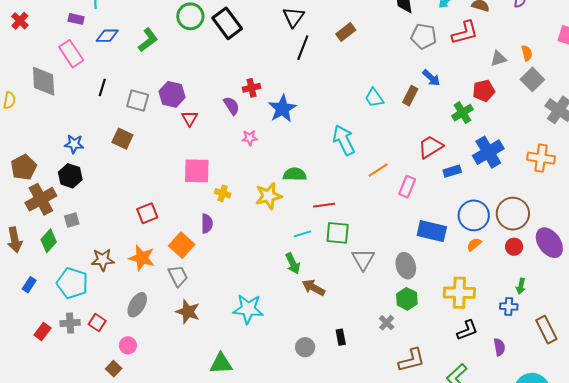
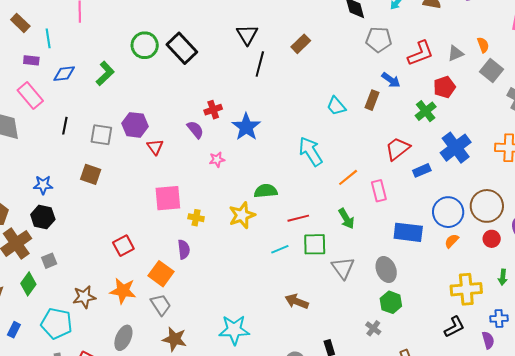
red L-shape: (465, 33) -> (420, 53), moved
pink rectangle: (407, 187) -> (379, 191), turned -30
green arrow: (293, 263) -> (346, 219), moved
yellow cross: (459, 293) -> (466, 289), moved
blue cross: (509, 307) -> (499, 318), moved

